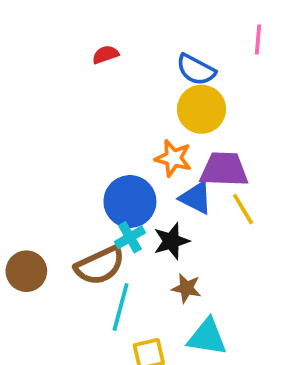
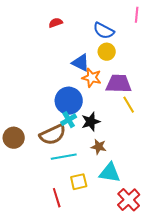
yellow circle: (201, 109) -> (107, 52), size x0.7
blue triangle: (196, 198) -> (81, 63), moved
cyan line: (121, 307) -> (64, 157), turned 65

